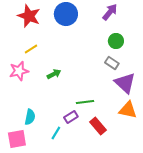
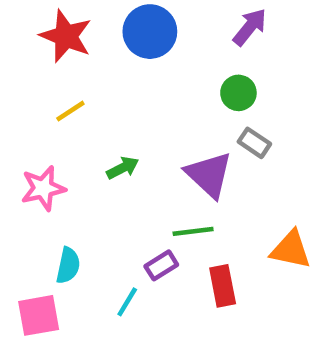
green circle: (116, 41) -> (238, 93), moved
pink star: (19, 71) -> (43, 188), moved
purple triangle: (125, 83) -> (209, 175), moved
red rectangle: (98, 126) -> (223, 286), turned 30

